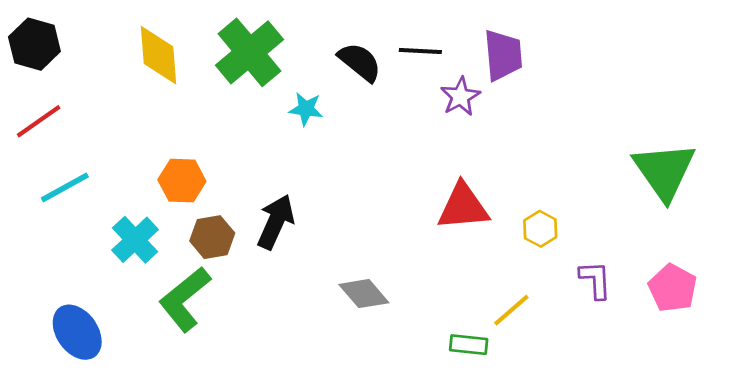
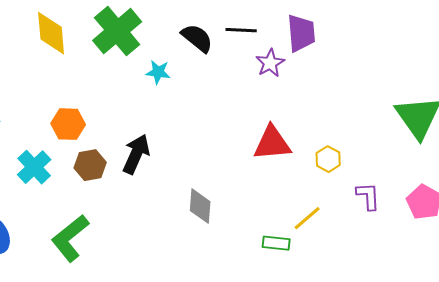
gray diamond: (364, 294) -> (200, 206), turned 45
green L-shape: (185, 299) -> (70, 238), moved

